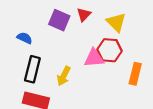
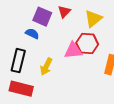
yellow triangle: (116, 22) -> (93, 19), turned 36
blue semicircle: (25, 38) -> (32, 34), moved

